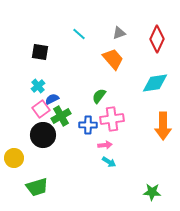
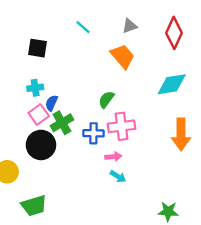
cyan cross: (38, 86) -> (35, 88), turned 32
blue semicircle: (52, 99) -> (51, 103), turned -40

